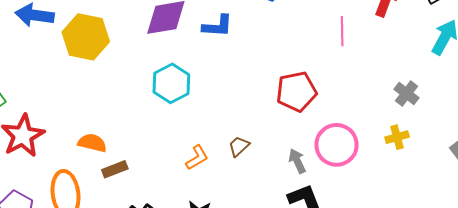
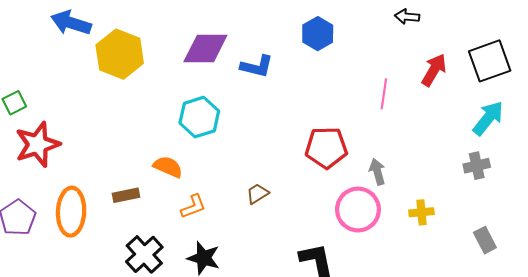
gray cross: (407, 94) -> (477, 166), moved, turned 30
orange semicircle: (92, 143) -> (168, 167), moved
orange L-shape: (197, 158) -> (193, 207), moved
gray arrow: (297, 161) -> (377, 172), moved

